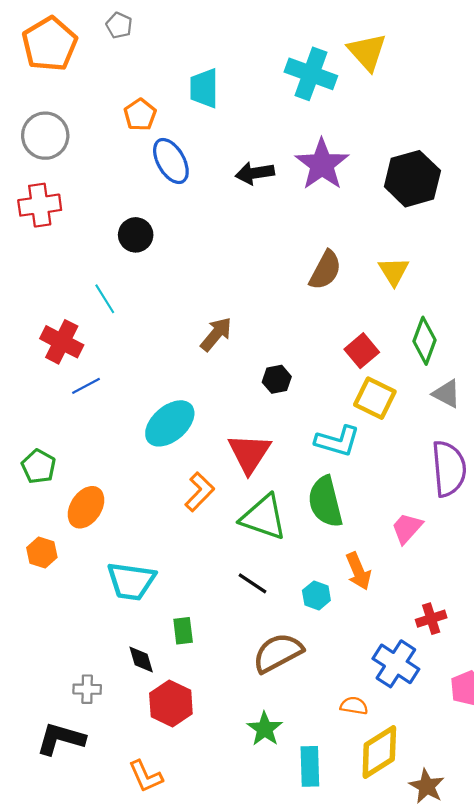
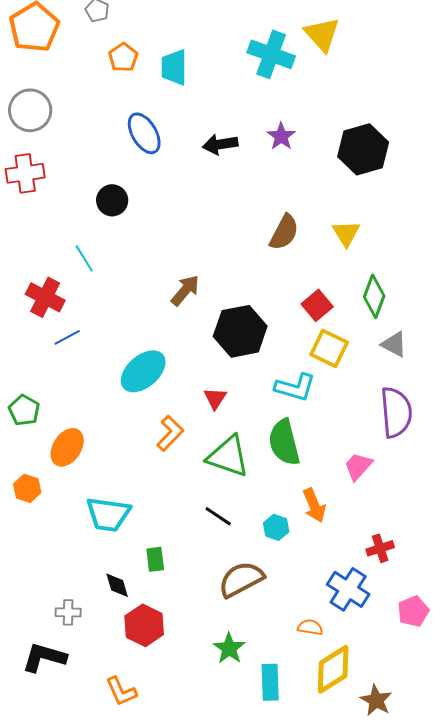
orange pentagon: (140, 115) -> (123, 57), moved
purple star: (322, 164) -> (281, 136), size x0.6
black hexagon: (277, 379) -> (240, 331), size x2.0
red triangle: (249, 453) -> (215, 398), size x0.6

